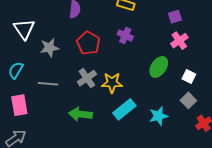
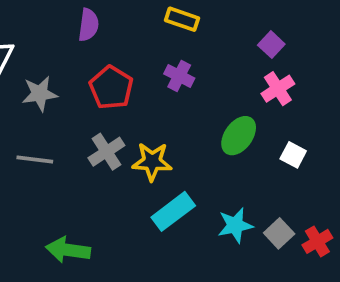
purple square: (175, 17) -> (271, 45), turned -32
gray square: (188, 100) -> (279, 233), moved
green arrow: (80, 114) -> (68, 250), moved

